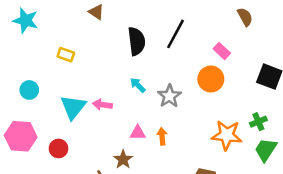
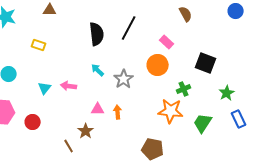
brown triangle: (96, 12) -> (50, 10), moved, turned -32
cyan triangle: (73, 107) -> (45, 88), size x0.6
green cross: (258, 122) -> (184, 89), moved

